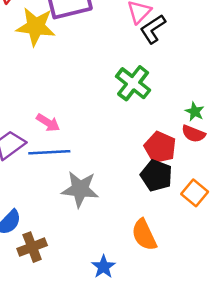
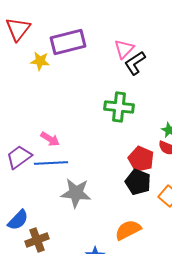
yellow star: (36, 27) -> (40, 61), size x0.6
green cross: (133, 83) -> (119, 107), turned -32
orange semicircle: (144, 235) -> (128, 230), turned 88

